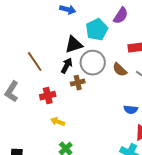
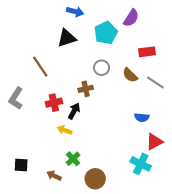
black triangle: (74, 45) -> (67, 38), moved
gray circle: (93, 63) -> (102, 68), size x0.6
black arrow: (67, 66) -> (74, 111), moved

